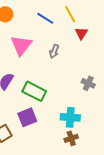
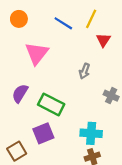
yellow line: (70, 14) -> (91, 19), turned 54
gray arrow: (54, 51) -> (84, 71), moved

